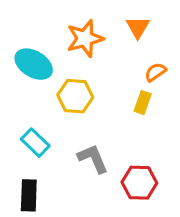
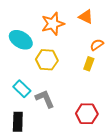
orange triangle: (138, 27) -> (86, 17), turned -35
gray L-shape: (93, 159) -> (45, 99), moved

